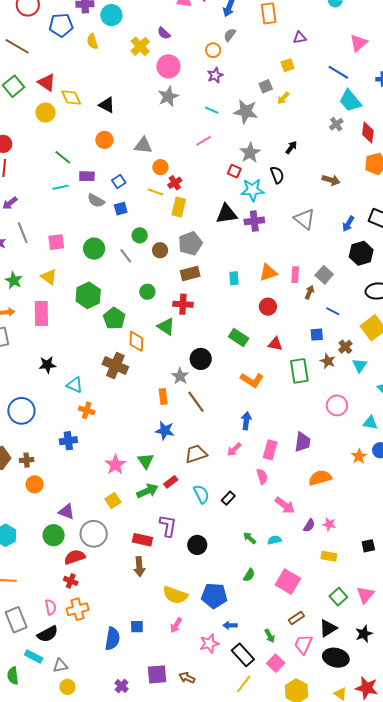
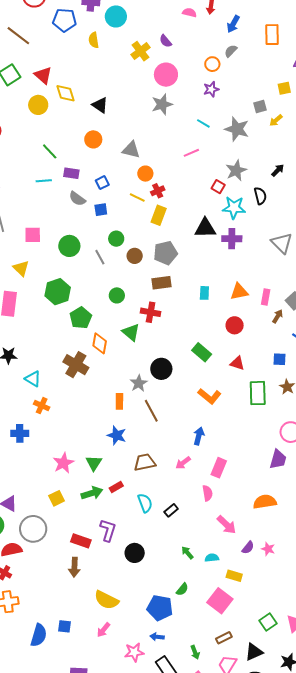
purple trapezoid: (302, 442) -> (278, 459), moved
yellow rectangle: (329, 556) -> (234, 576), moved
blue pentagon: (214, 596) -> (160, 608), moved

